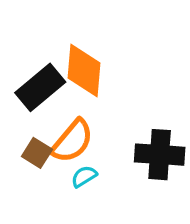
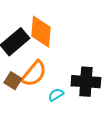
cyan semicircle: (84, 176) -> (56, 95), moved

